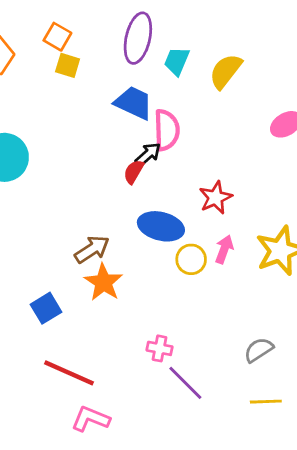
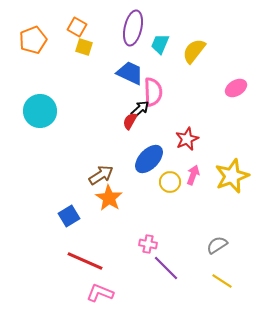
blue ellipse: (161, 226) -> (149, 159), turned -60
yellow line: (266, 402) -> (222, 281), turned 35

